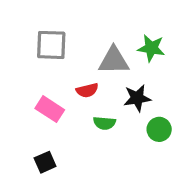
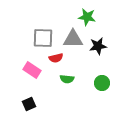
gray square: (51, 45) -> (43, 38), moved
green star: (151, 48) -> (87, 17), moved
black star: (137, 98) -> (98, 46), moved

